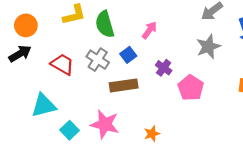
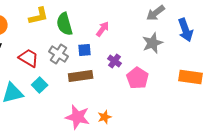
blue square: (128, 55) -> (85, 50), turned 32
pink star: (105, 124) -> (78, 117), moved
cyan square: (69, 130) -> (40, 85), moved

